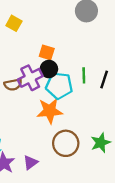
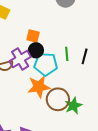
brown circle: (66, 143) -> (58, 99), moved
green star: (101, 143) -> (73, 106), moved

